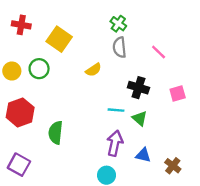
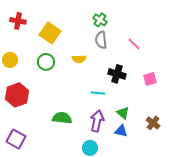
green circle: (39, 69) -> (46, 62), moved
yellow semicircle: (93, 70) -> (79, 59), turned 32
green triangle: (140, 118) -> (123, 113), moved
green semicircle: (56, 133) -> (62, 118), moved, turned 90
brown cross: (173, 166) -> (153, 123), moved

